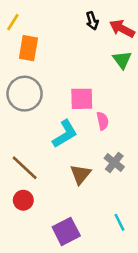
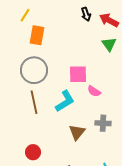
pink semicircle: (103, 121) -> (94, 91), turned 136
gray cross: (114, 163) -> (103, 123), turned -35
brown line: (25, 168) -> (34, 102), moved, turned 35

